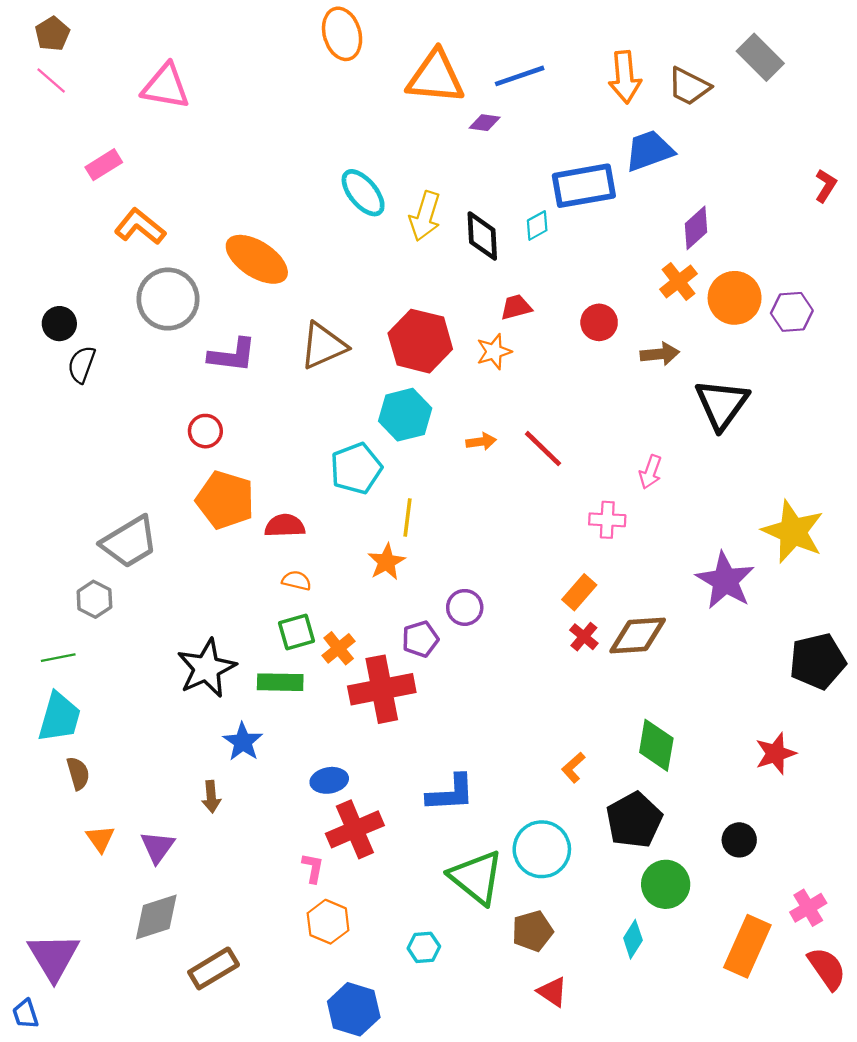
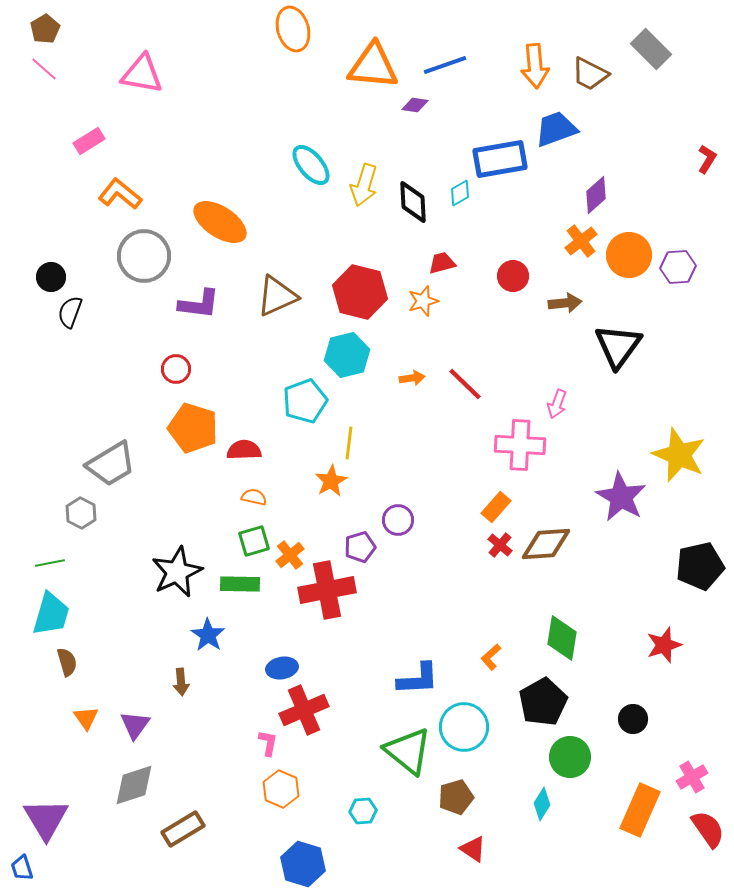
pink cross: (607, 520) -> (520, 445), size x1.6
blue L-shape: (451, 793) -> (418, 679), moved

